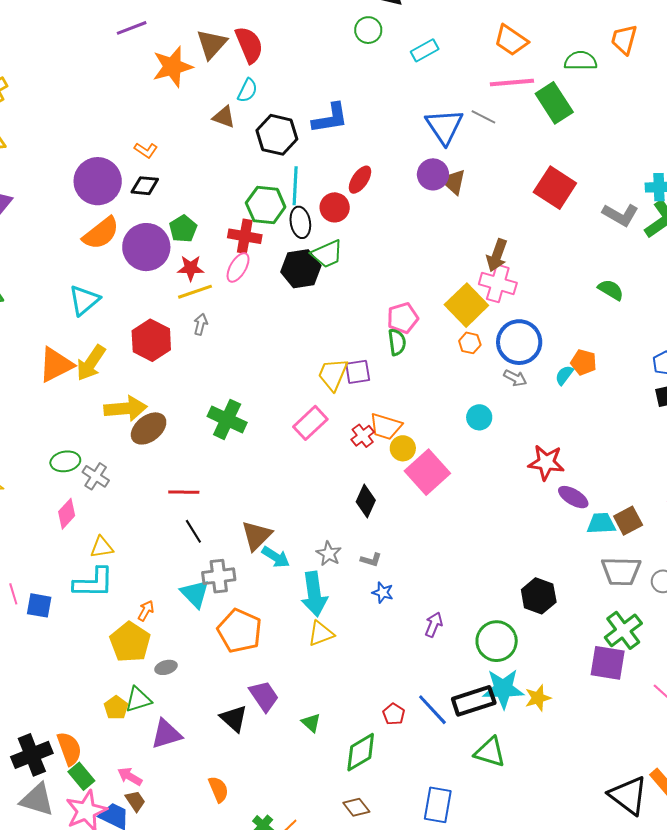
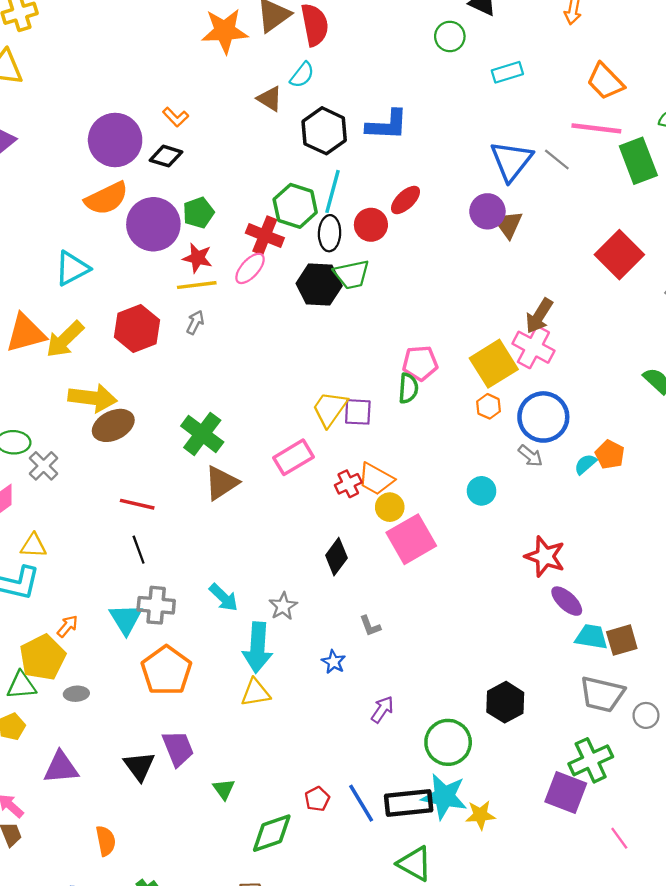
brown triangle: (257, 536) -> (221, 483), moved
gray L-shape: (371, 560) -> (370, 626), moved, turned 40
green triangle: (138, 700) -> (21, 685), moved

